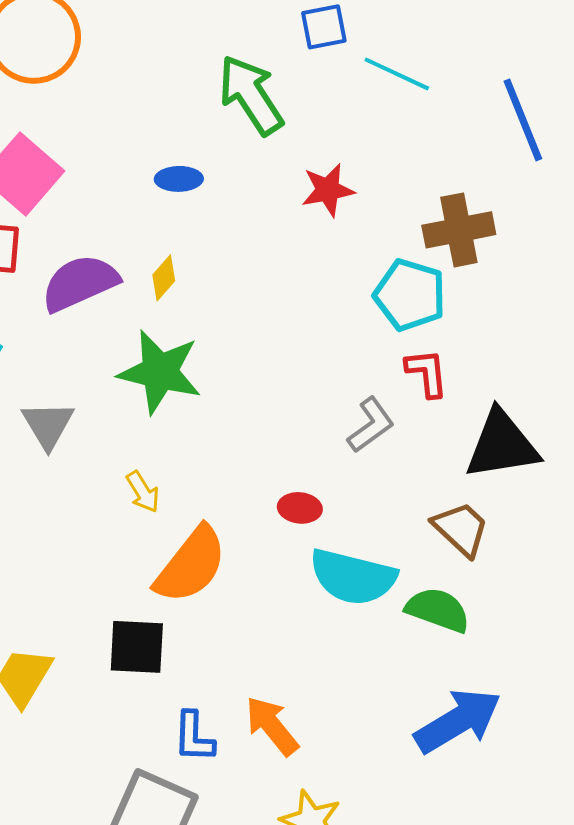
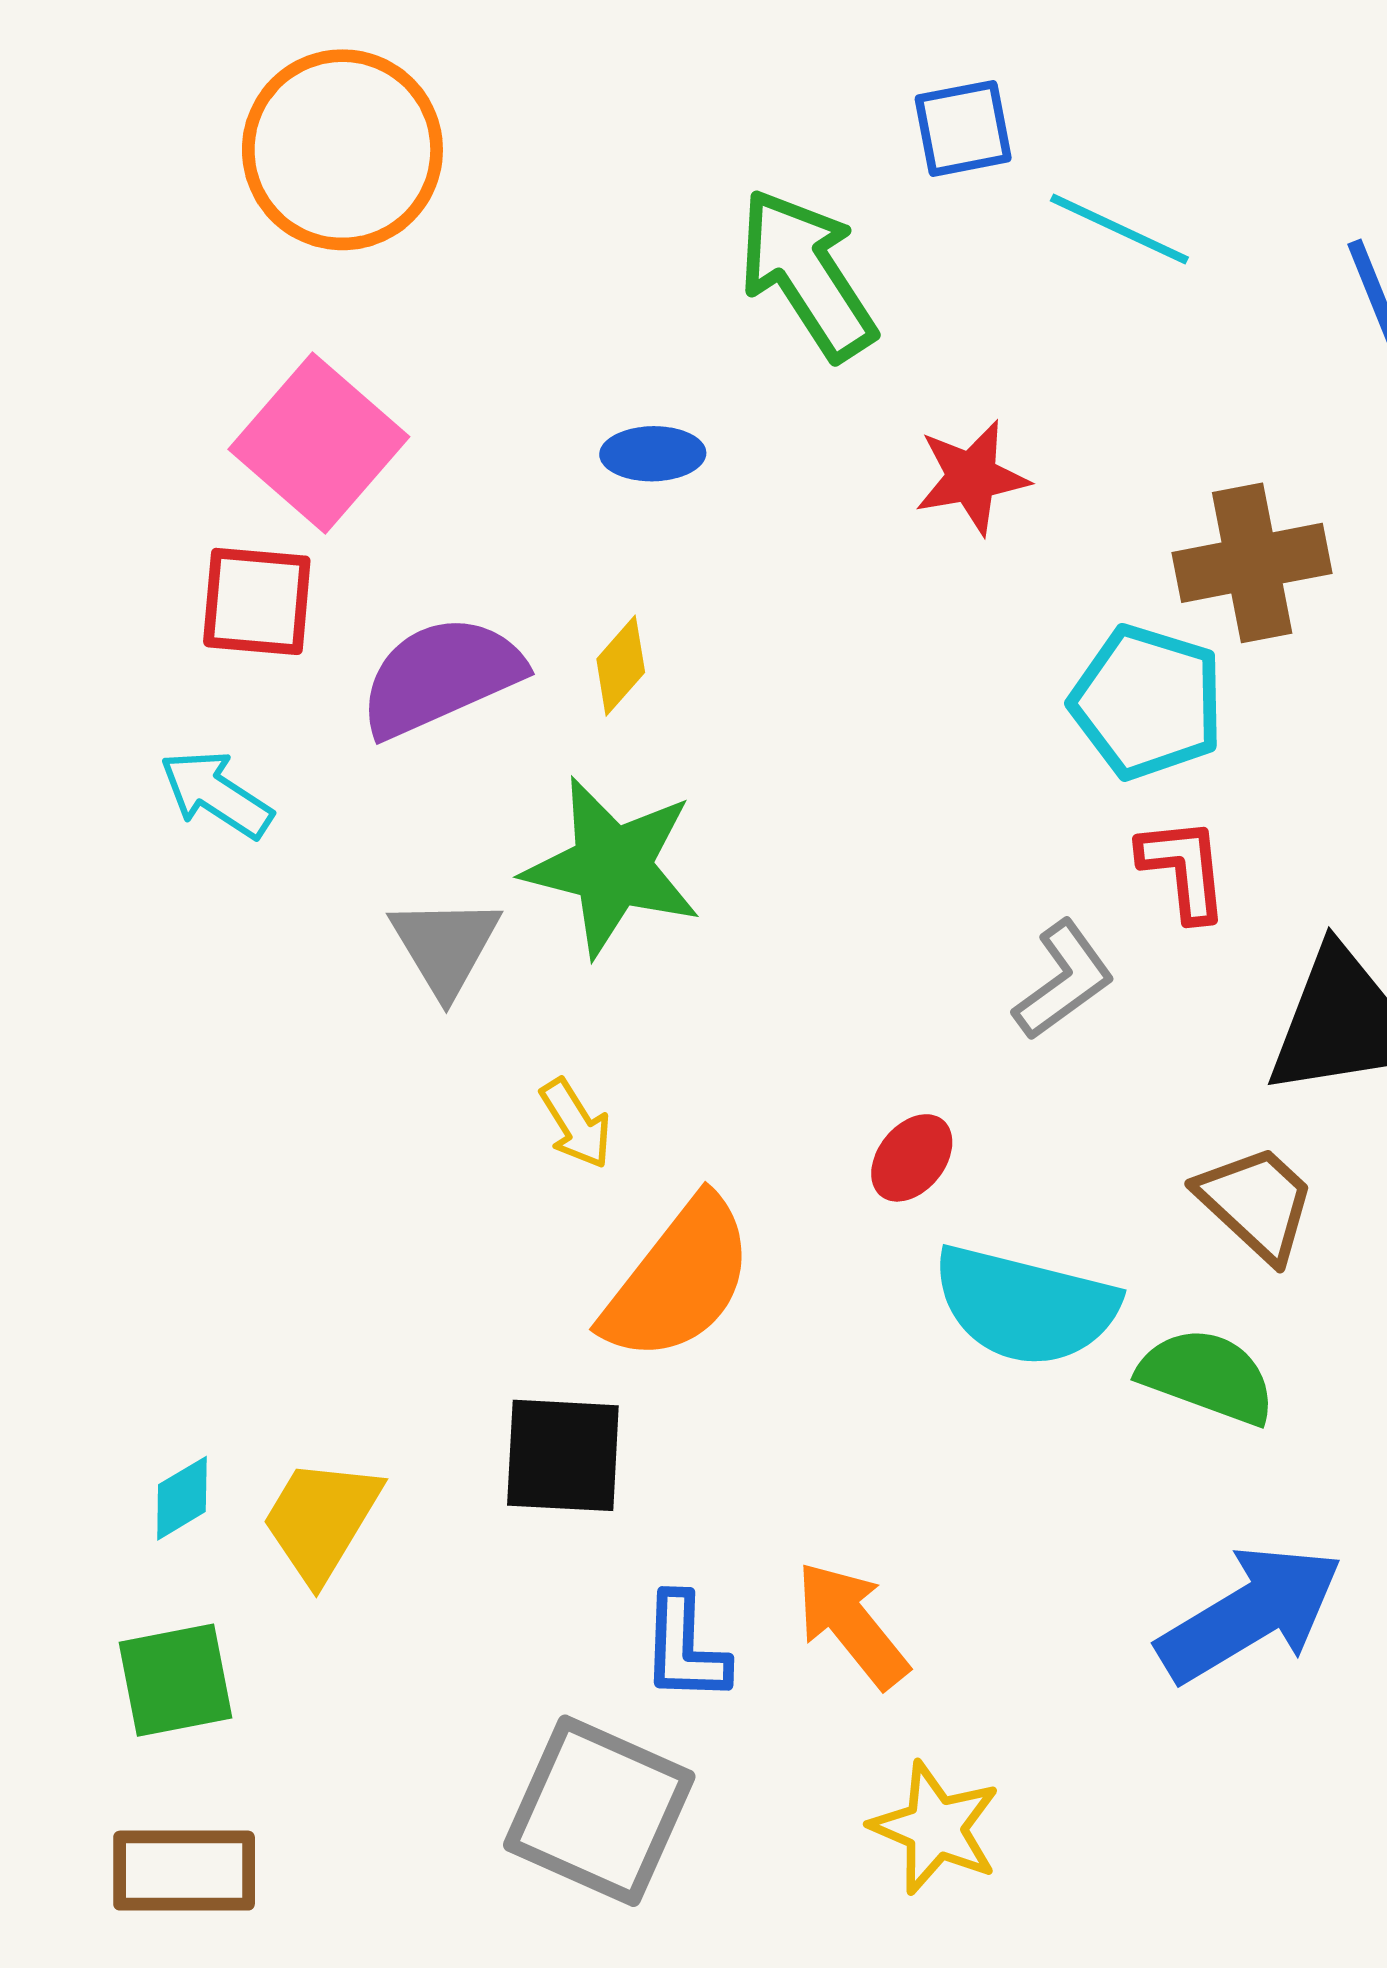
gray triangle: (48, 425) -> (445, 946), moved
red ellipse: (300, 508) -> (912, 1158), turned -57

